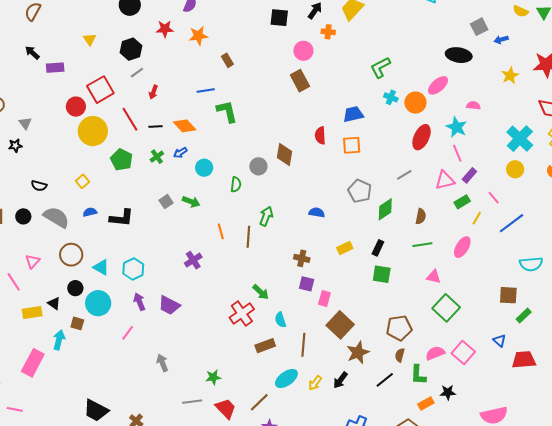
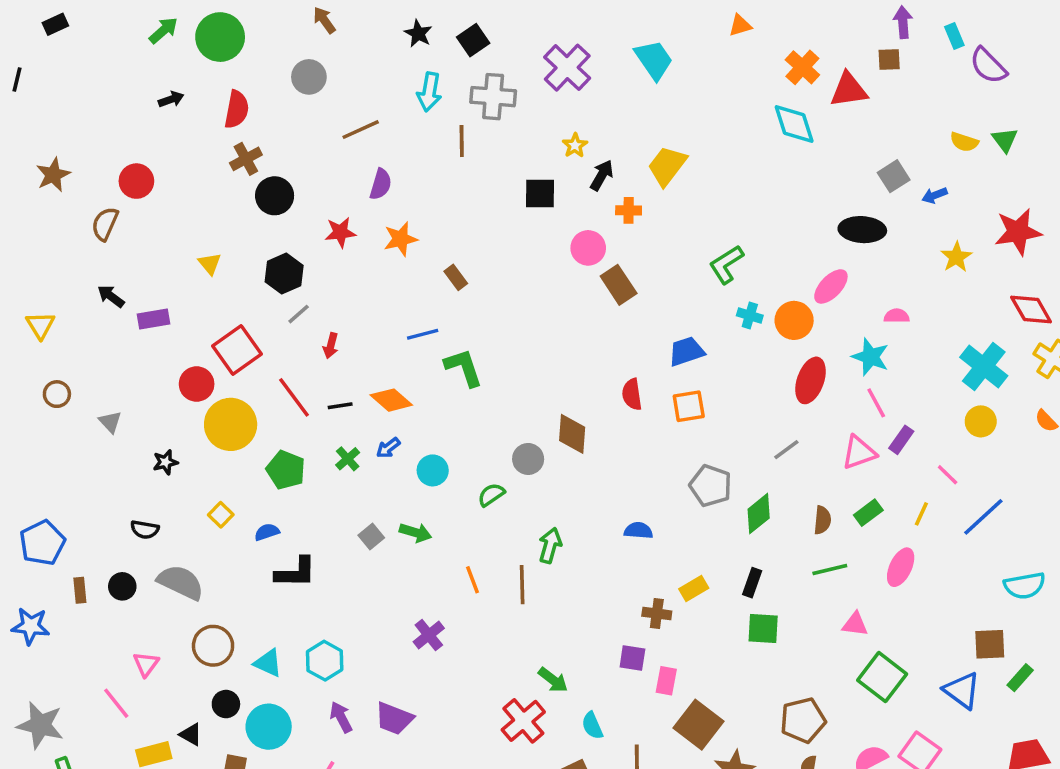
brown rectangle: (300, 81) -> (619, 285), moved
black star: (15, 145) -> (165, 462), moved
green semicircle: (236, 184) -> (491, 495), turned -126
green rectangle: (462, 202) -> (868, 513), moved
blue semicircle: (90, 212) -> (267, 532), moved
brown cross: (302, 258) -> (657, 614), moved
blue triangle: (499, 341) -> (962, 691), moved, size x1.6

